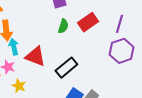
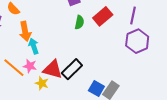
red triangle: (35, 56) -> (53, 69), moved
black rectangle: (66, 68) -> (72, 69), moved

